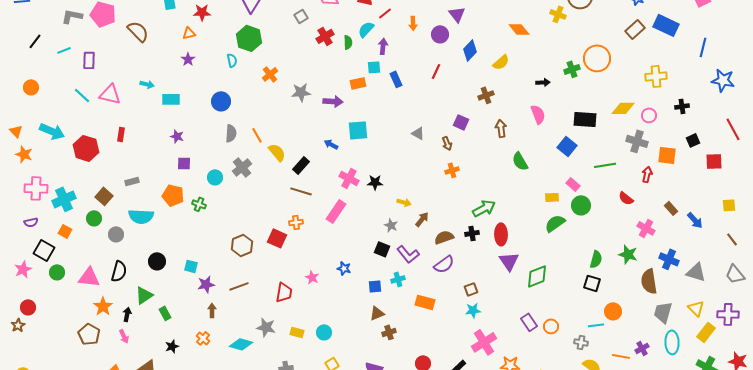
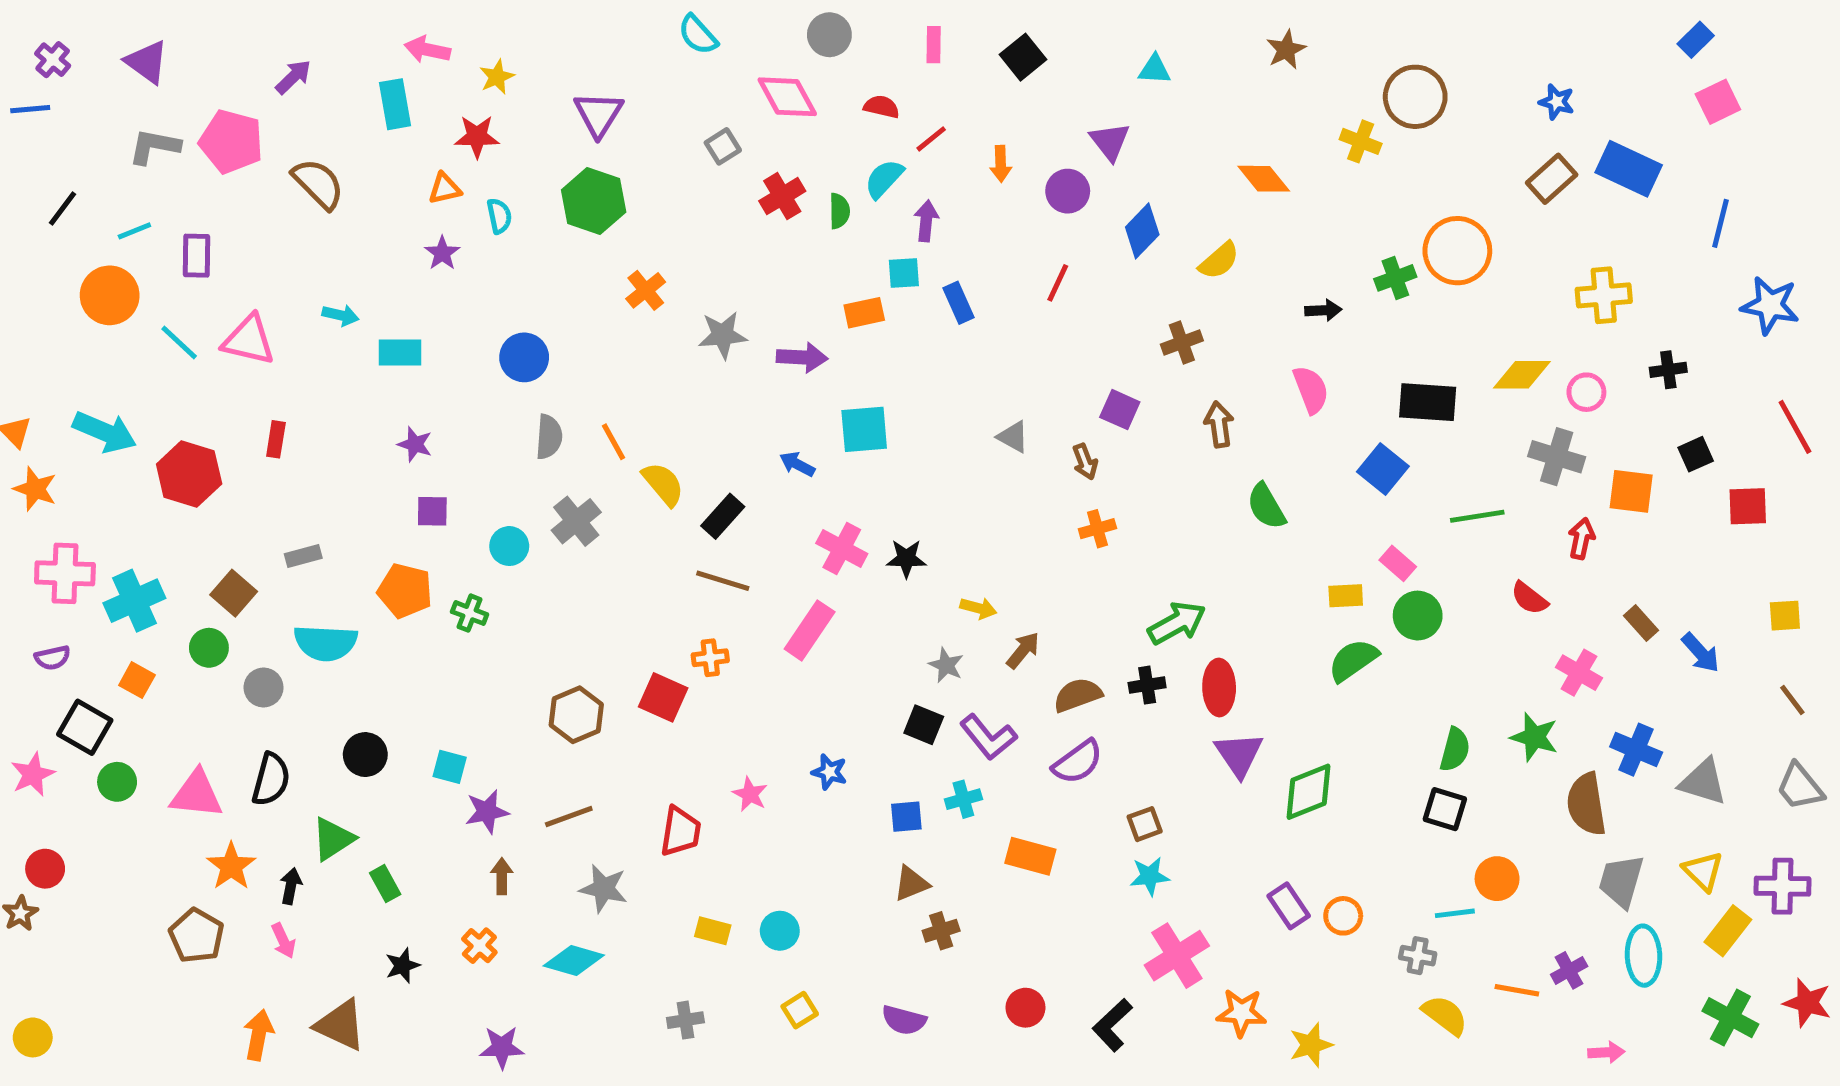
cyan semicircle: (232, 60) -> (499, 216), moved
orange circle: (31, 87) -> (110, 295), moved, size x1.5
gray star: (266, 327) -> (604, 889), moved

